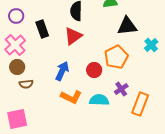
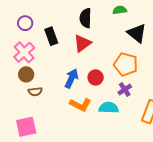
black triangle: (127, 26) -> (137, 33), turned 45
orange pentagon: (116, 57) -> (126, 64), turned -30
red circle: (94, 70) -> (96, 77), moved
purple cross: (121, 89) -> (125, 90), moved

